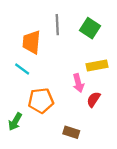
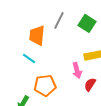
gray line: (57, 25) -> (59, 20), turned 30

